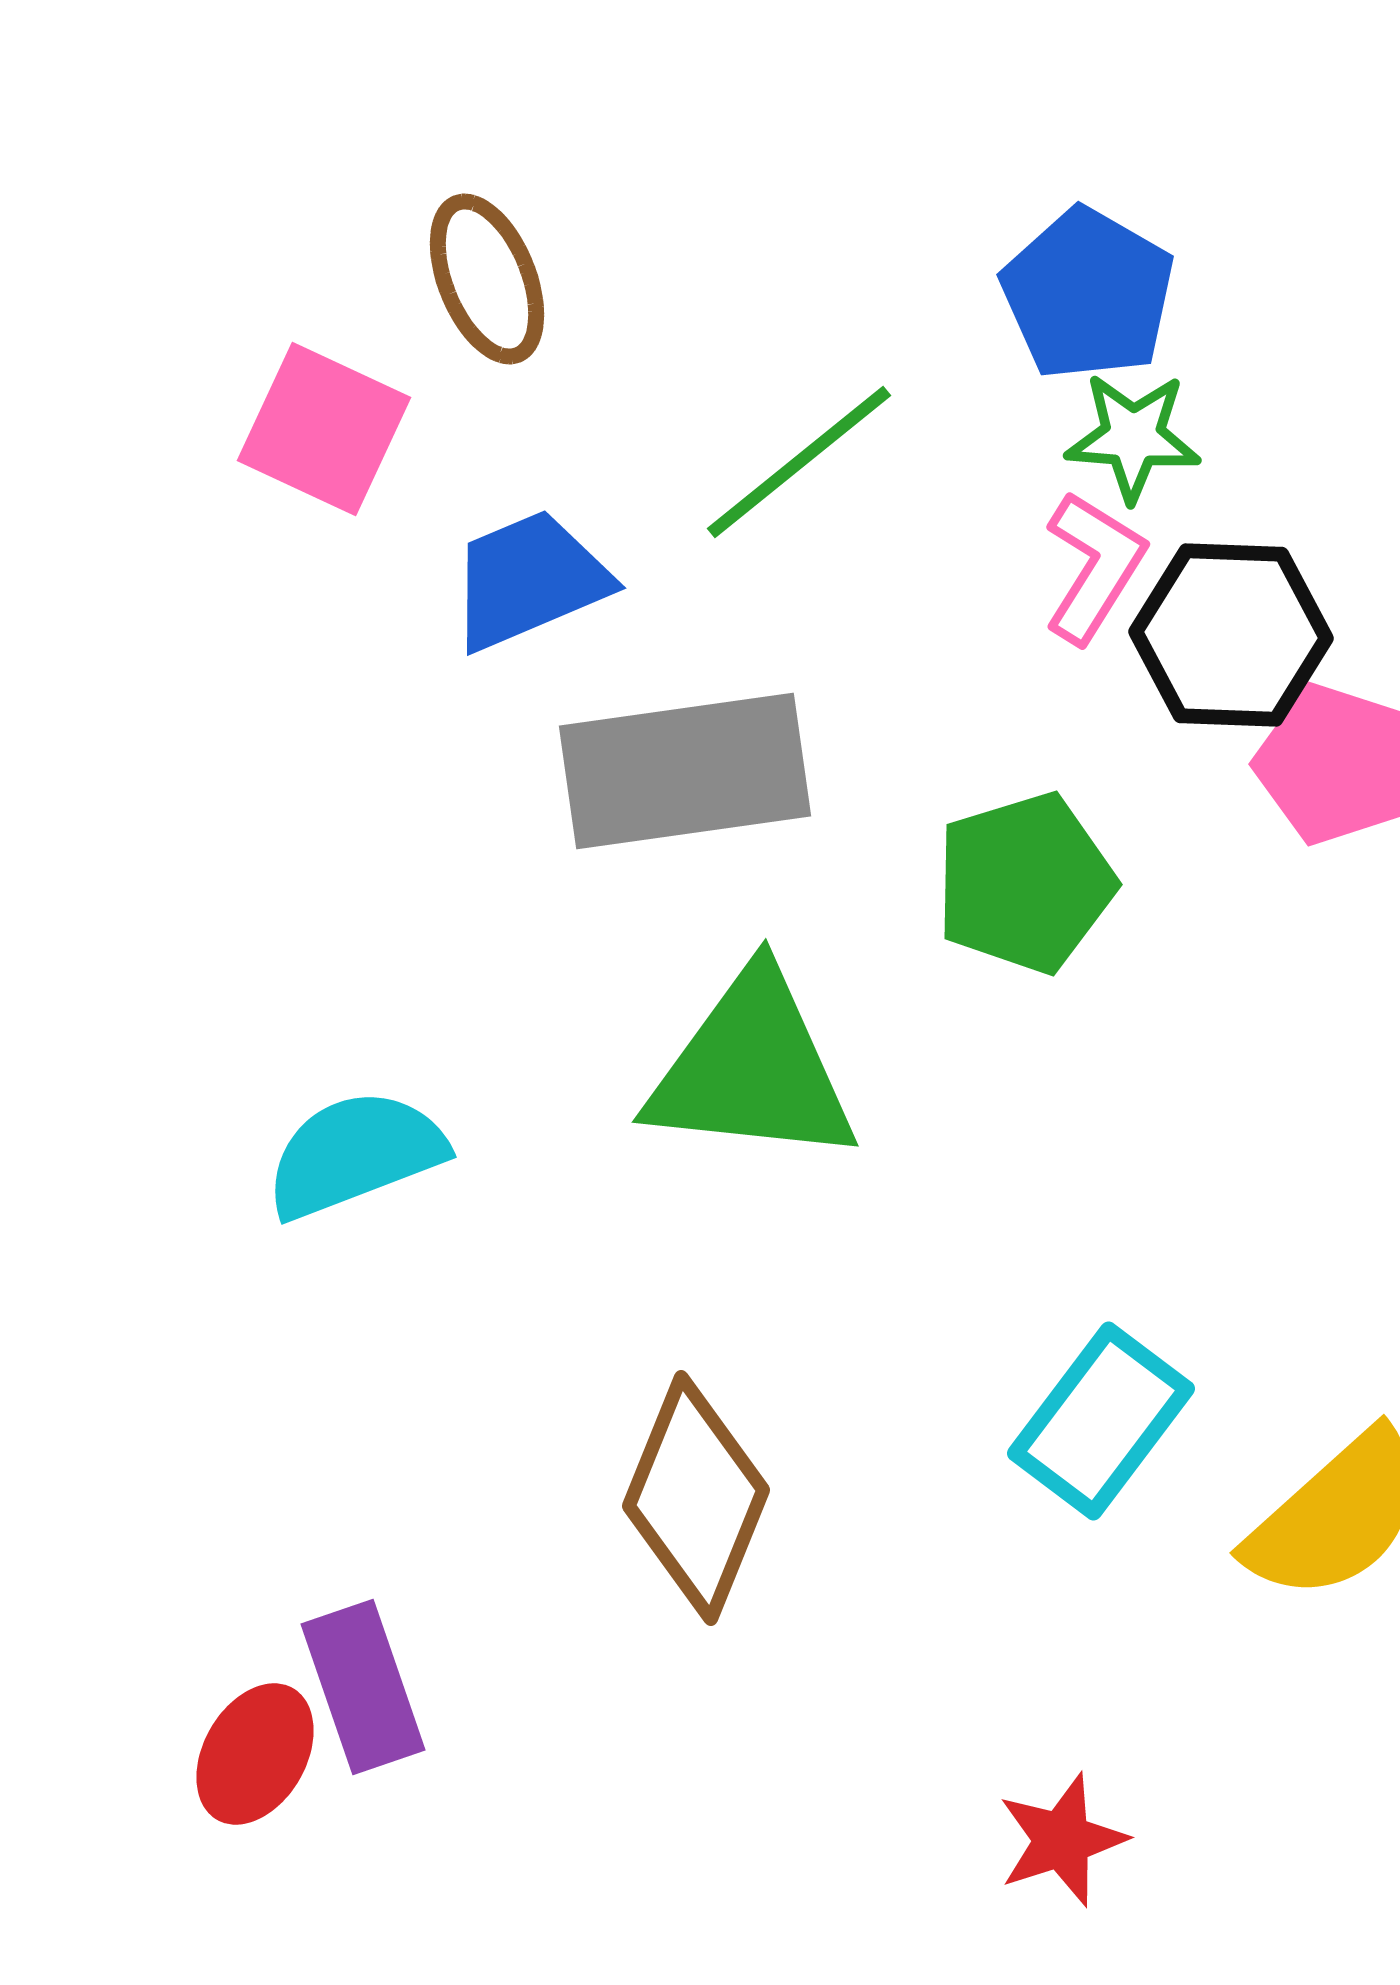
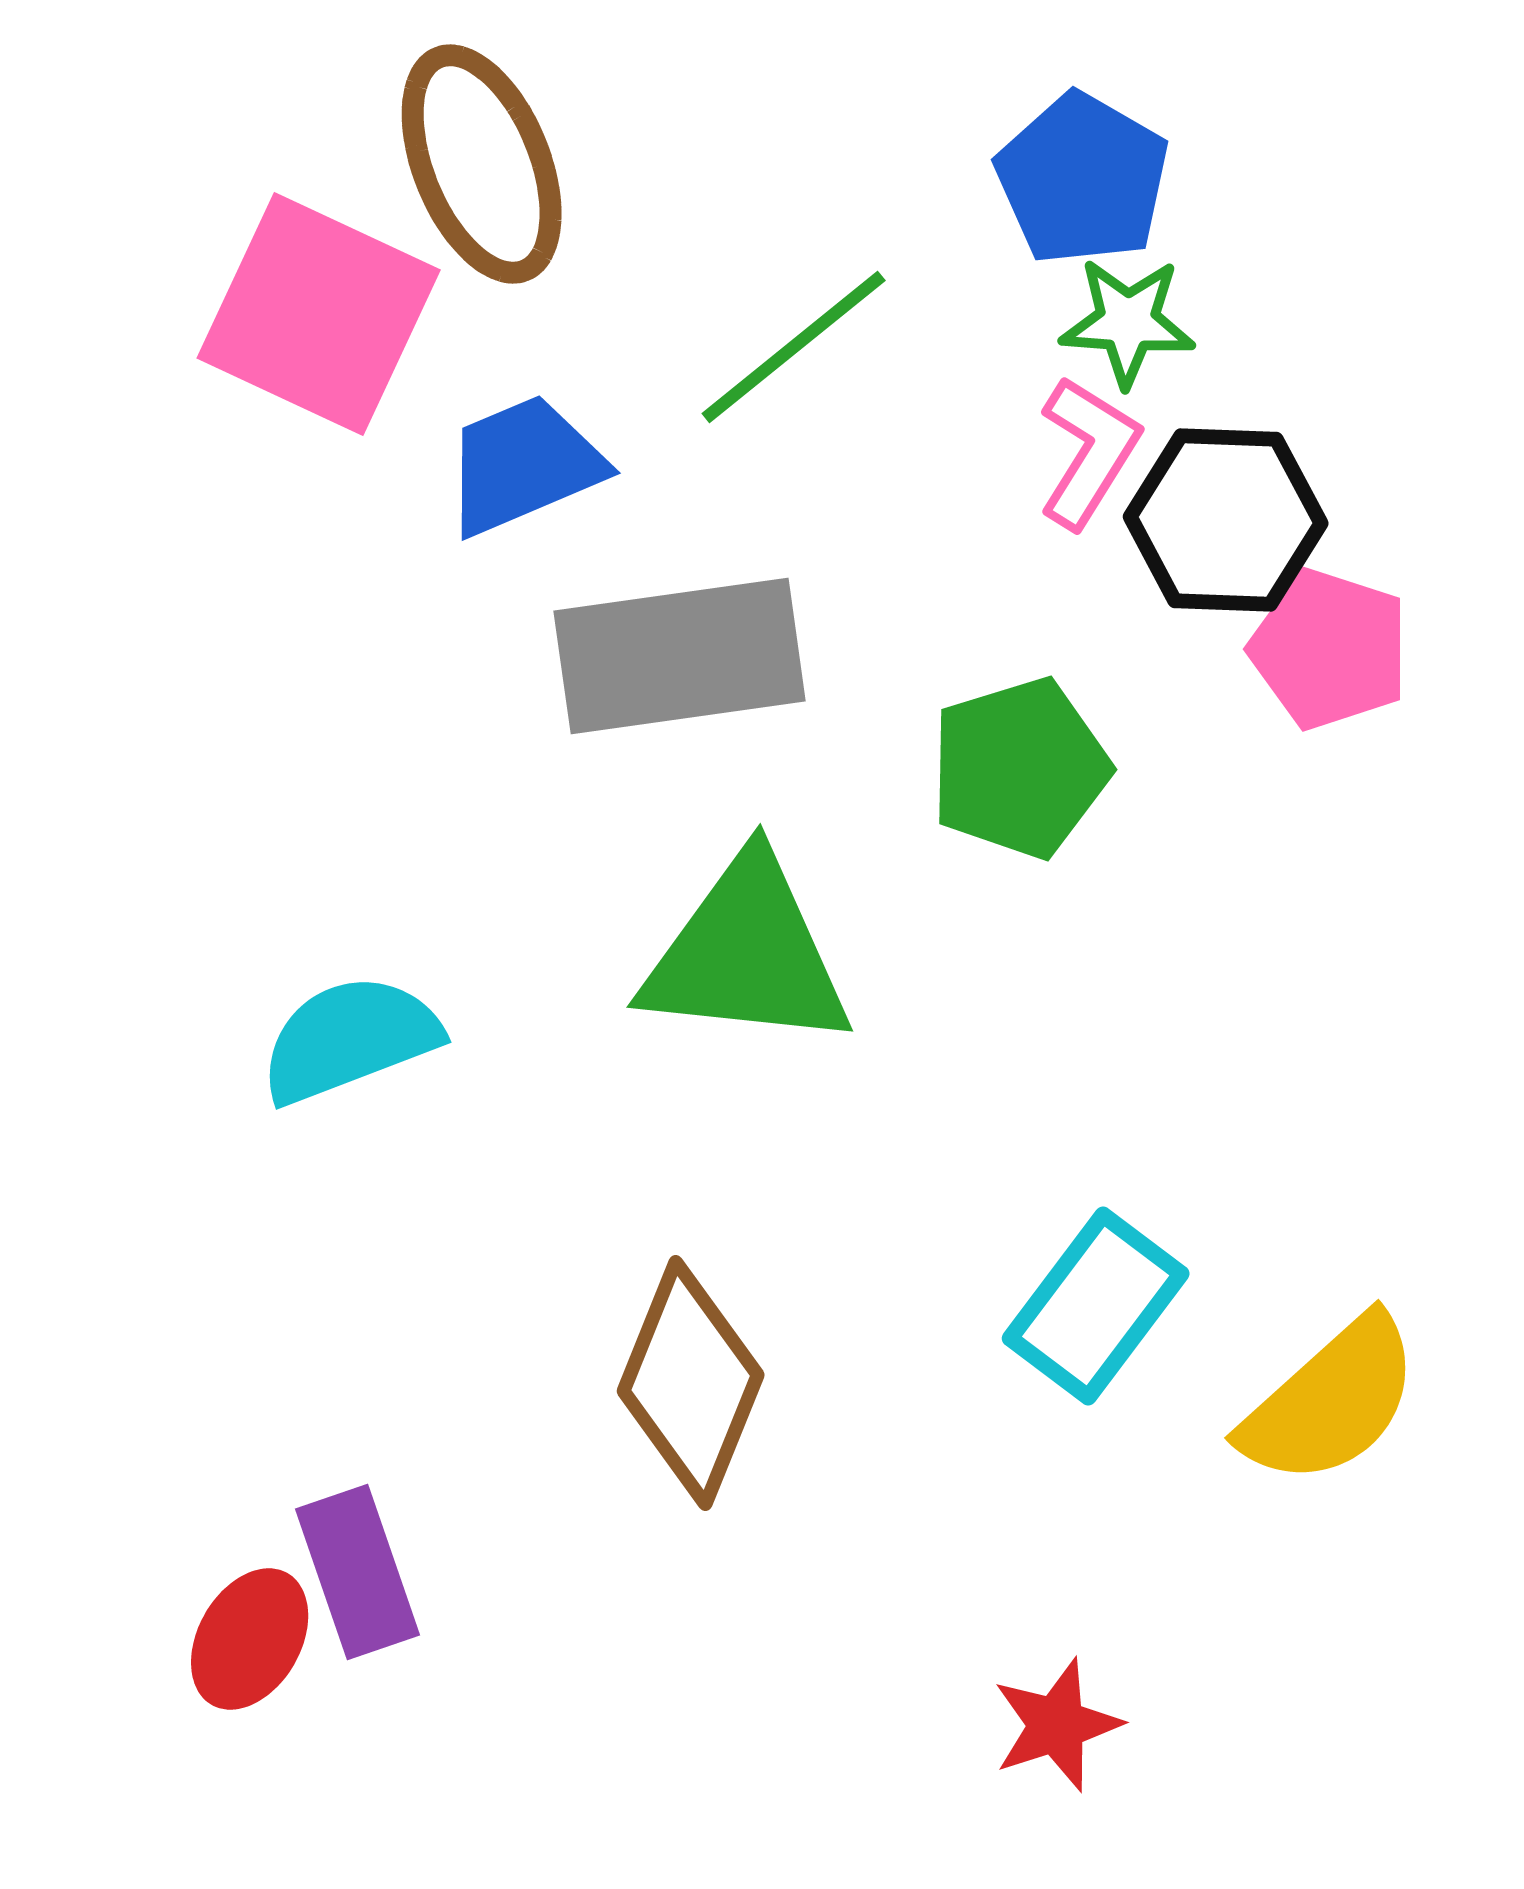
brown ellipse: (487, 279) -> (482, 164), size x1.4
pink square: (324, 429) -> (319, 314), size x1.4

